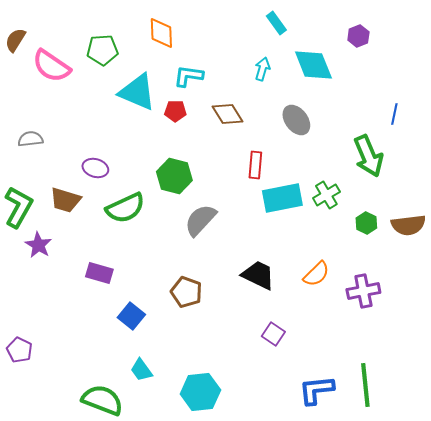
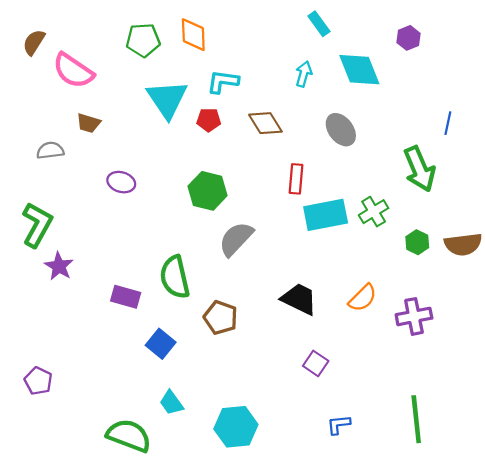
green pentagon: (102, 50) -> (143, 40), moved
cyan triangle: (137, 92) -> (167, 99), turned 33
brown trapezoid: (65, 200) -> (88, 123), moved, size x0.7
green semicircle: (125, 208) -> (175, 277), moved, turned 102
blue L-shape: (316, 390) -> (339, 425), moved, size x0.6

